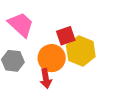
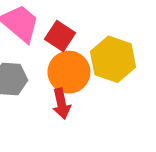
red square: (66, 36) -> (60, 36), moved, turned -36

